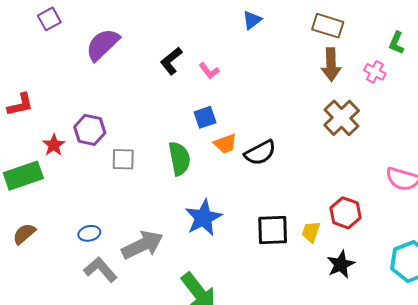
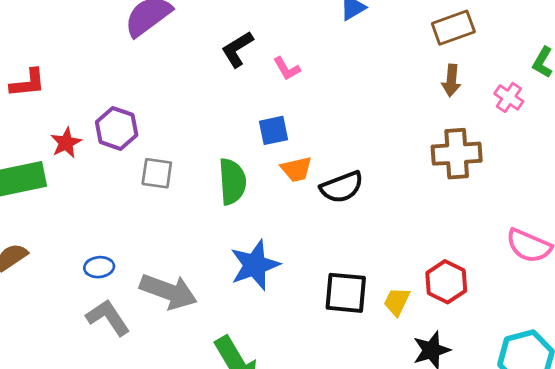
brown rectangle: (328, 26) -> (453, 28), turned -44
brown arrow: (331, 65) -> (451, 80), size x0.7
brown cross: (342, 118) -> (457, 154), turned 33
gray arrow: (142, 245) -> (169, 291), turned 39

